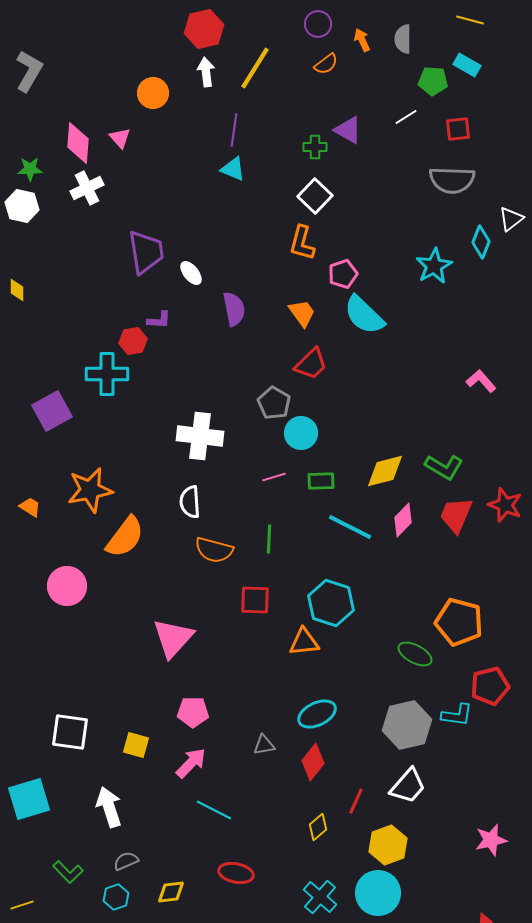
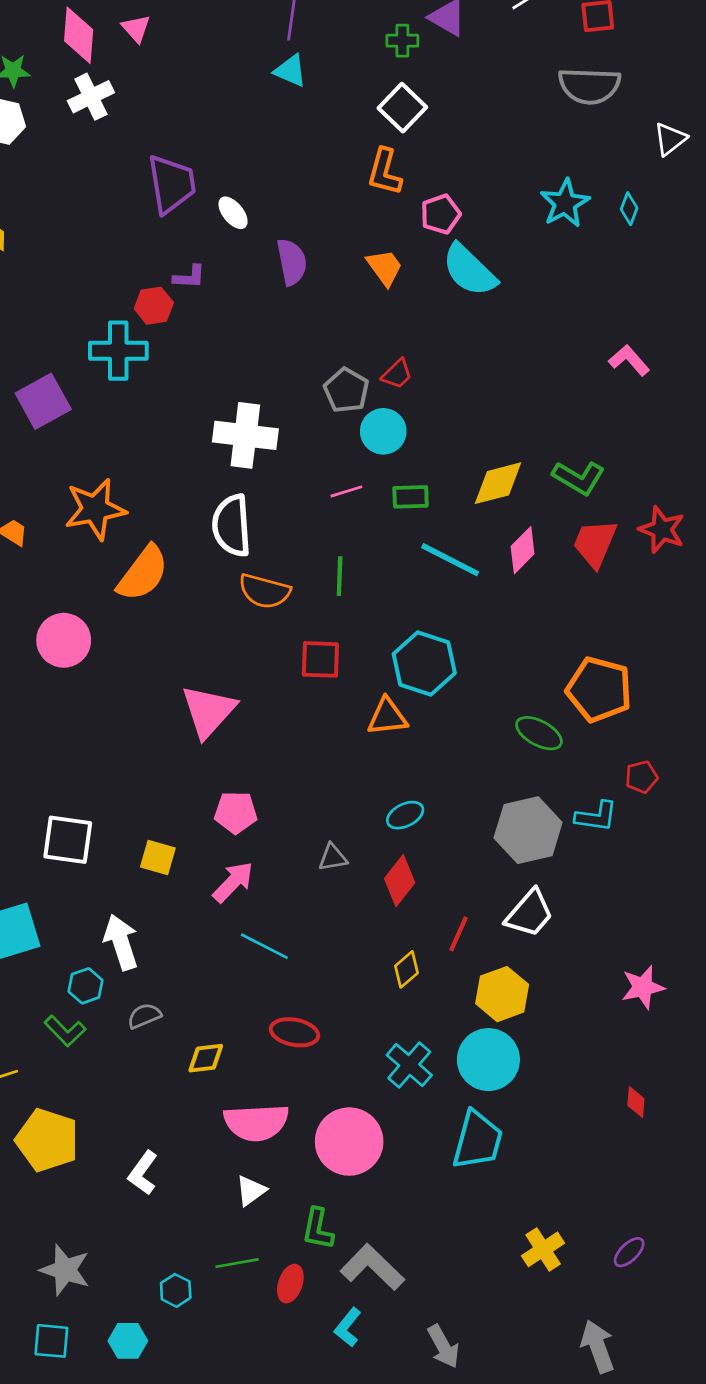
cyan diamond: (481, 242) -> (629, 209), moved, size x0.7
red trapezoid: (311, 364) -> (397, 374), moved, size x0.7
white semicircle: (190, 502) -> (232, 526), size x1.4
red pentagon: (490, 686) -> (641, 777), size x0.6
cyan ellipse: (317, 714) -> (405, 815), size x0.7
cyan hexagon: (116, 897) -> (86, 986), moved

